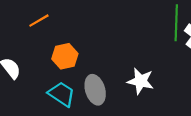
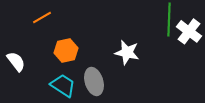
white star: (141, 81) -> (127, 52), moved

